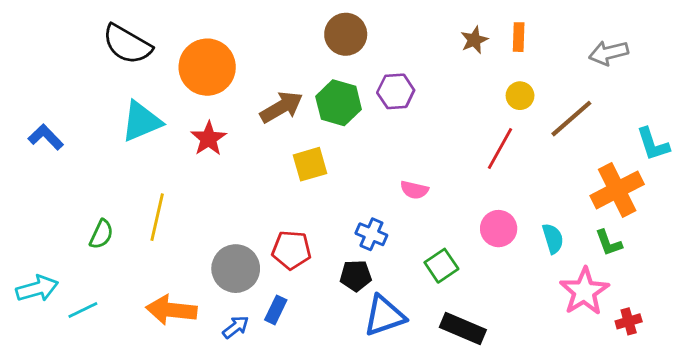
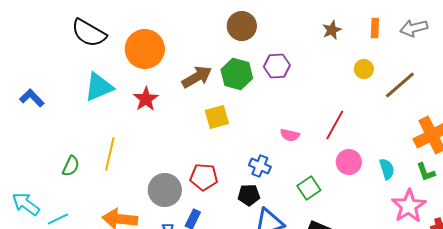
orange rectangle: (519, 37) -> (375, 28), moved
gray arrow: (609, 53) -> (414, 28), moved
red line: (500, 149) -> (335, 125), moved
cyan arrow: (37, 289) -> (26, 204), turned -128

